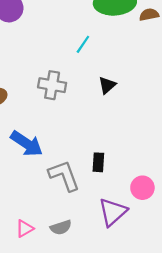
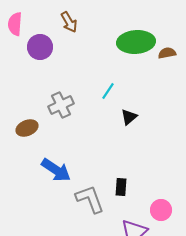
cyan line: (83, 44) -> (108, 91), moved
gray cross: (52, 85) -> (61, 105), moved, turned -35

